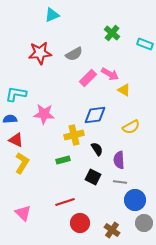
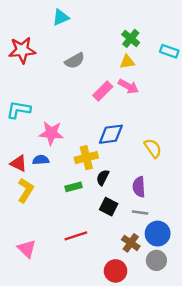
red star: (40, 53) -> (22, 50), moved
gray semicircle: (74, 54) -> (75, 61), moved
yellow triangle: (124, 90) -> (127, 62), moved, turned -40
blue semicircle: (10, 119) -> (41, 160), moved
yellow semicircle: (131, 127) -> (153, 148), turned -96
black semicircle: (97, 149) -> (103, 177), moved, turned -120
red circle: (80, 223) -> (116, 271), moved
gray circle: (144, 223) -> (156, 260), moved
brown cross: (112, 230) -> (131, 243), moved

